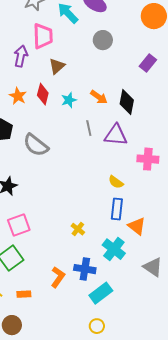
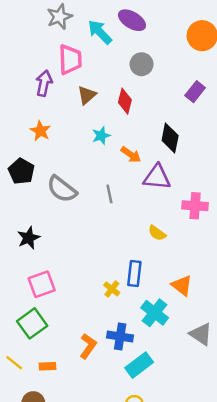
red diamond: (43, 94) -> (125, 101), moved
orange arrow: (99, 97) -> (131, 155), moved
gray line: (89, 128) -> (109, 194), moved
blue rectangle: (117, 209) -> (134, 274), moved

